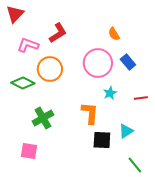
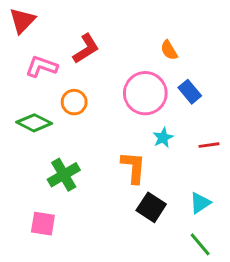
orange circle: (50, 69) -> (74, 102), size x0.7
cyan triangle: (126, 131) -> (200, 203), moved
black square: (102, 140) -> (151, 207), turned 30

